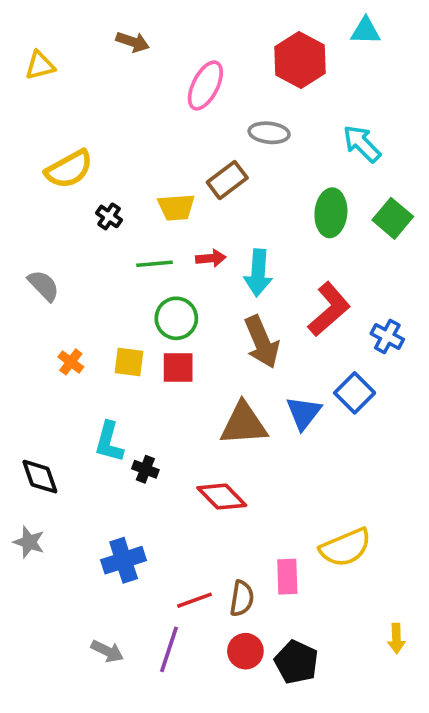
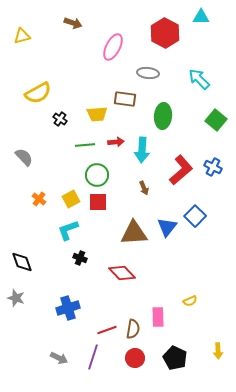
brown rectangle: (227, 180) -> (125, 99), turned 45
green ellipse: (331, 213) -> (163, 116), moved
blue cross: (387, 336) -> (213, 167), moved
brown arrow: (262, 342) -> (144, 188), size x0.5
yellow square: (129, 362) -> (71, 199), turned -36
cyan L-shape: (109, 442) -> (68, 230), moved, turned 55
yellow semicircle: (345, 547) -> (190, 301), size x0.5
black pentagon: (296, 662) -> (175, 358), moved

